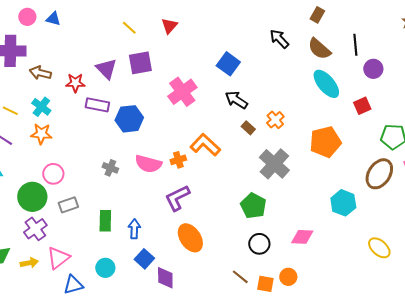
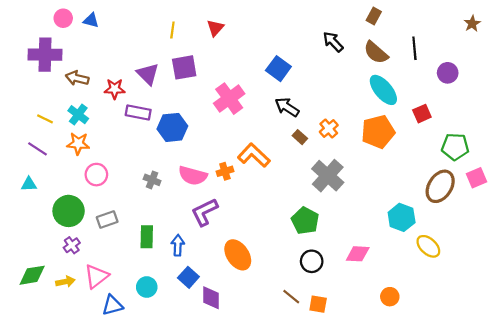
yellow line: (129, 28) -> (172, 30), turned 56
purple circle: (373, 69) -> (448, 73), moved
orange pentagon: (325, 142) -> (378, 132), moved
pink circle: (53, 174) -> (96, 175), moved
purple L-shape: (177, 198) -> (205, 212), moved
purple cross: (35, 229) -> (72, 245), size x0.7
yellow ellipse: (379, 248) -> (428, 246), moved
orange circle: (288, 277) -> (390, 297), moved

